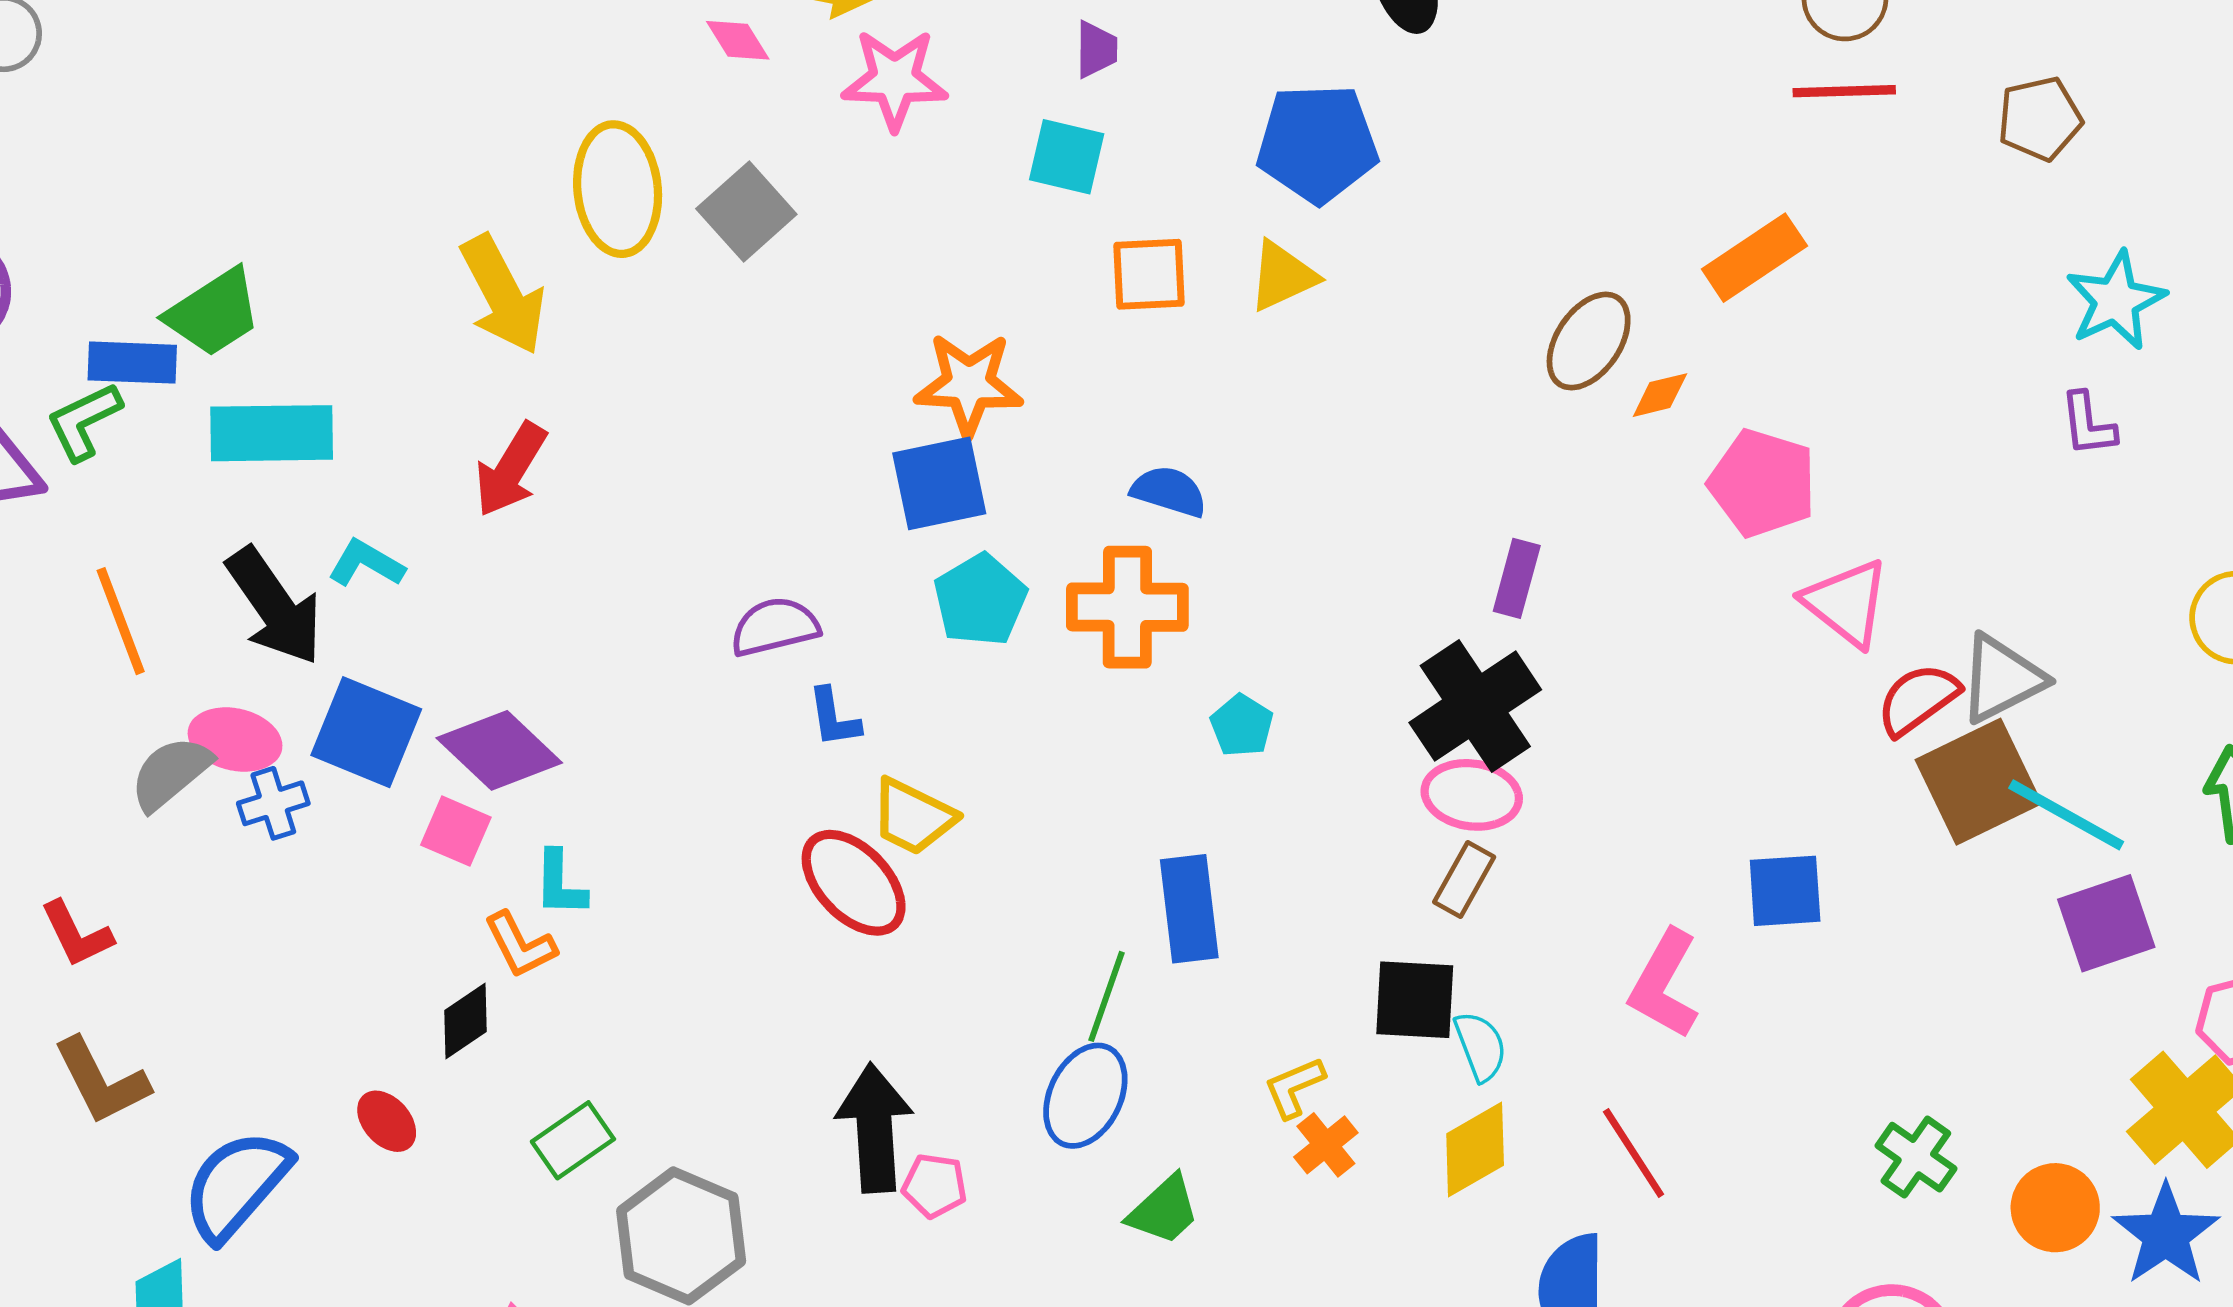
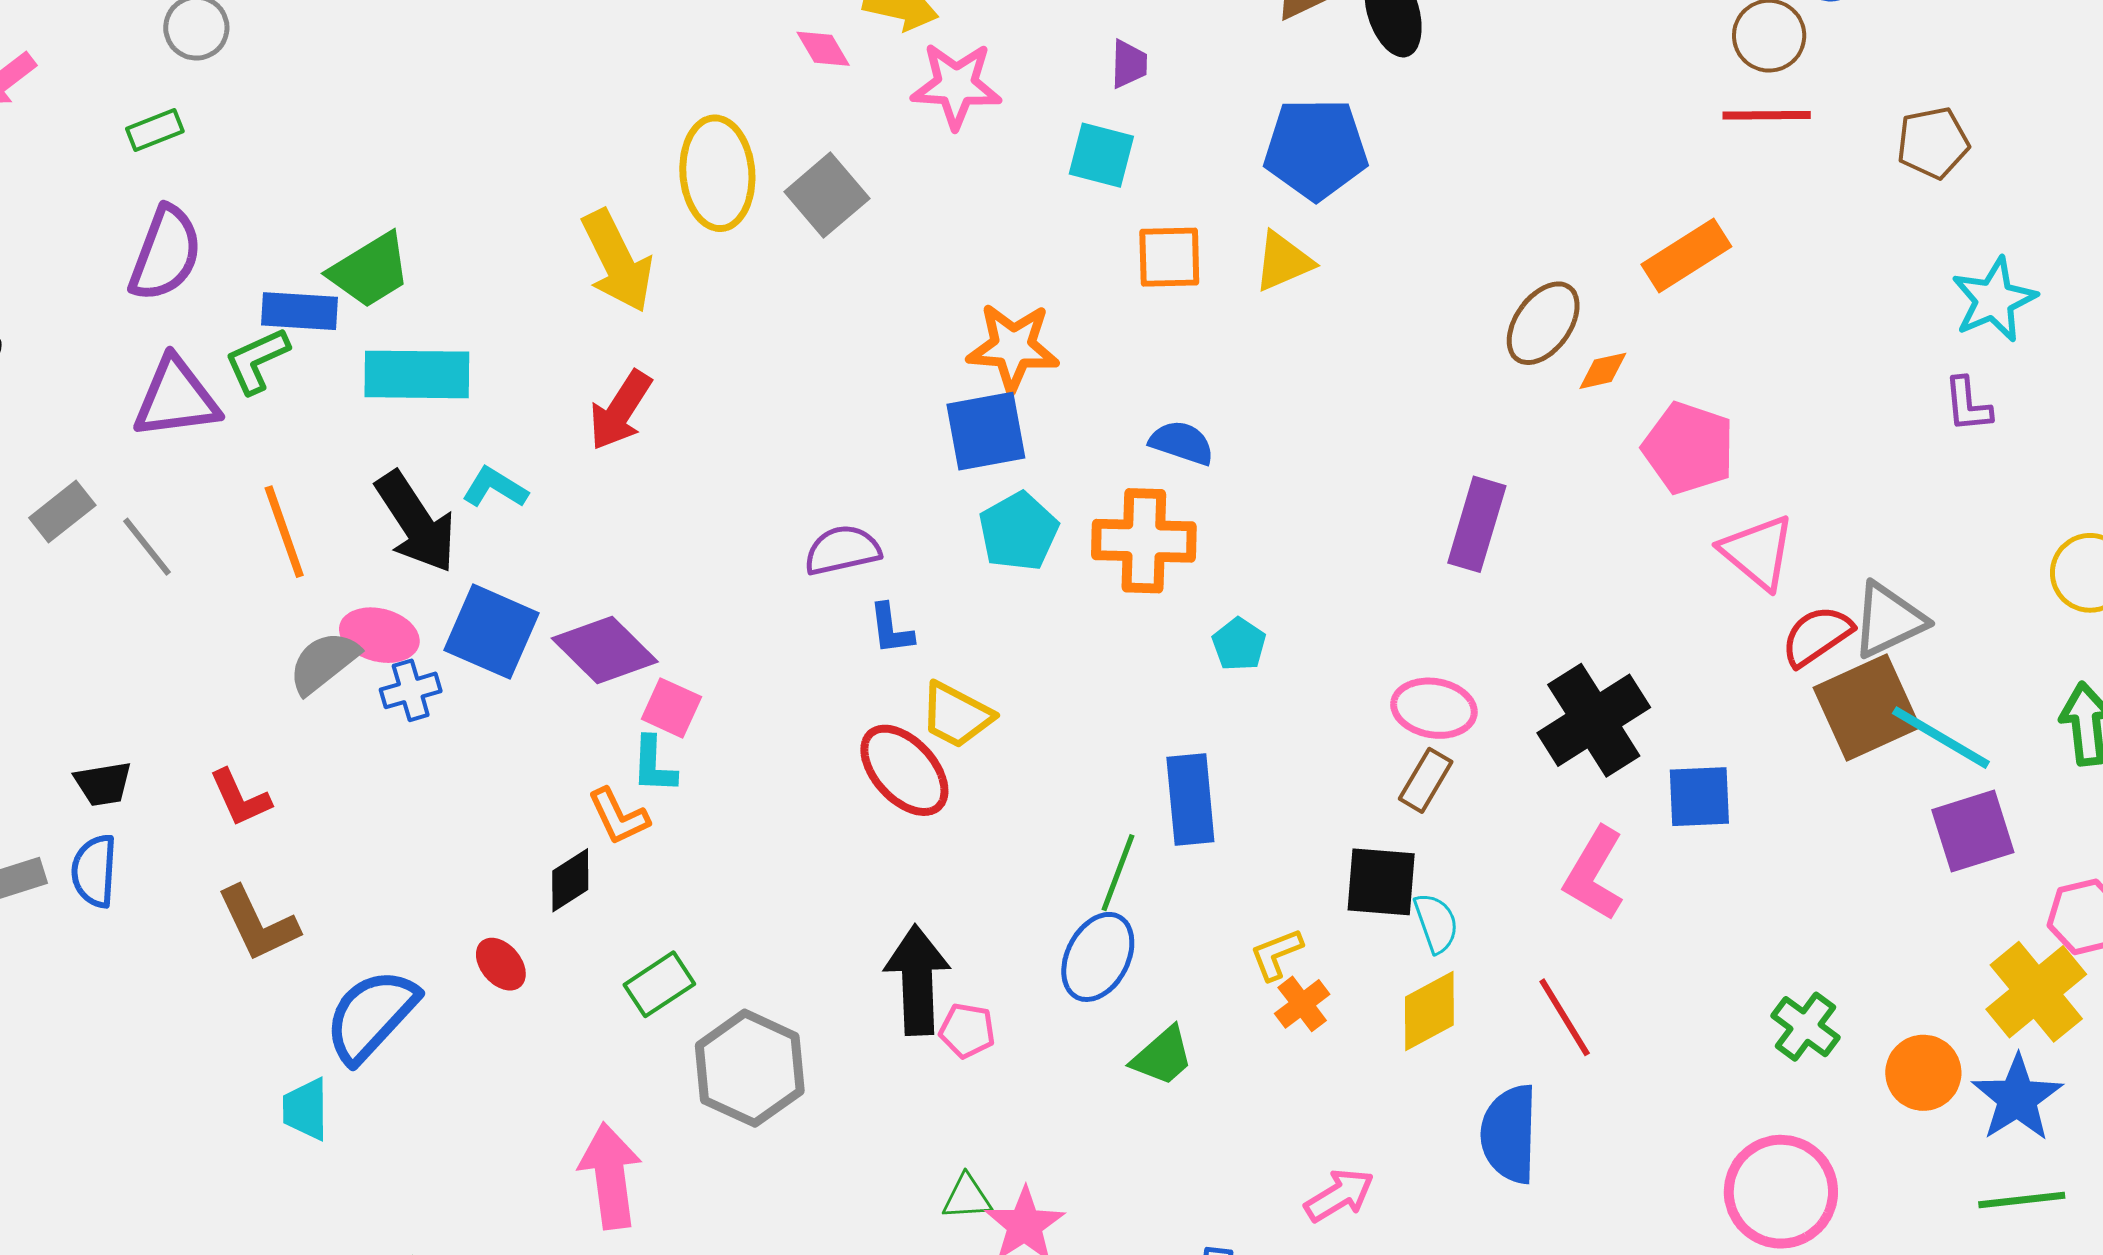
purple rectangle: (1517, 578) -> (1477, 524), size x1.4
black cross: (1475, 706) -> (1594, 720), moved
pink square: (456, 831) -> (671, 708), moved

